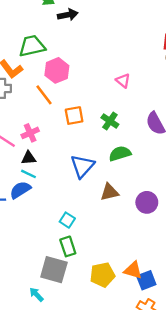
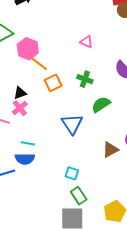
orange line: (44, 95) -> (39, 63), moved
black triangle: (29, 158) -> (20, 93), moved
blue semicircle: (20, 190) -> (25, 159), turned -132
brown triangle: (109, 192) -> (110, 150), moved

